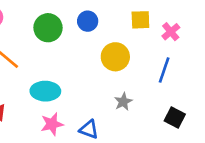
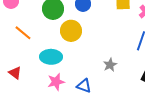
yellow circle: (115, 57) -> (71, 31), moved

